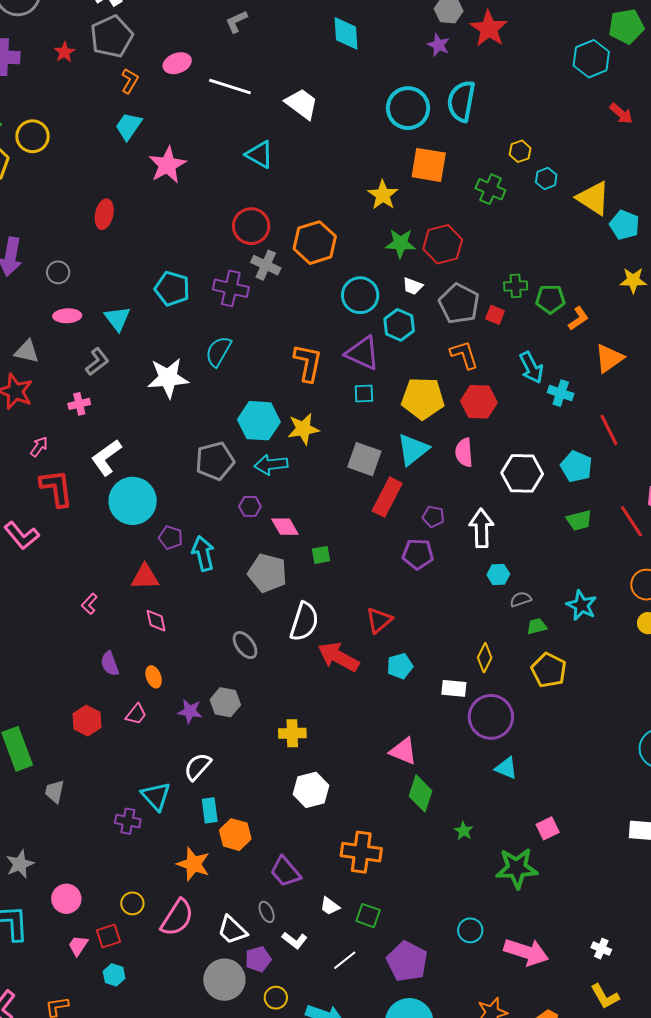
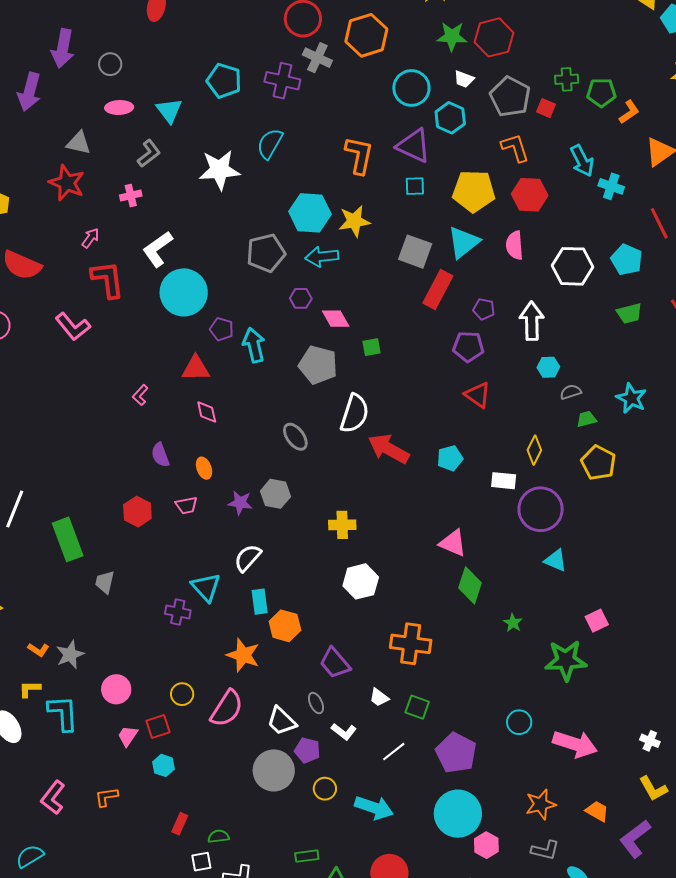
red triangle: (379, 620) -> (478, 395), moved, turned -44
pink trapezoid: (136, 714) -> (186, 505), turned 40
purple pentagon: (258, 959) -> (307, 750), turned 30

